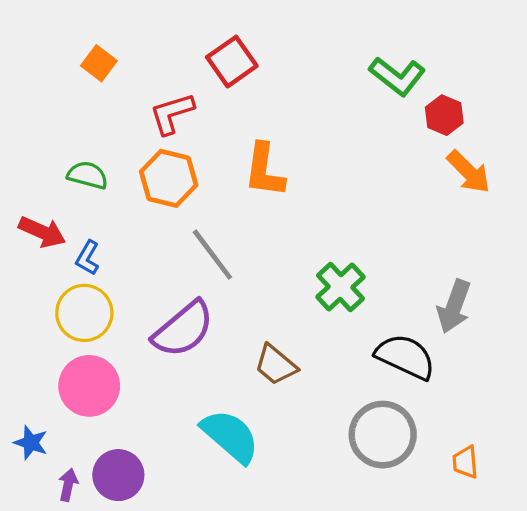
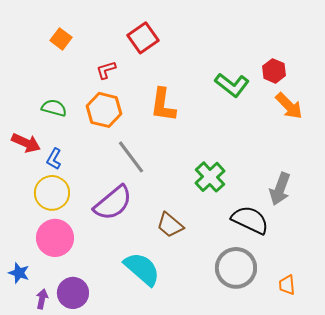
green L-shape: (397, 76) -> (232, 85), moved
red L-shape: (172, 113) -> (106, 70), size x0.7

